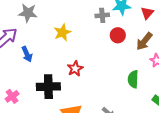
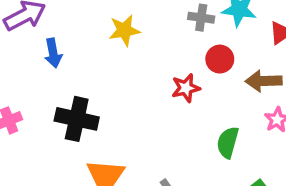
brown arrow: (144, 41) -> (264, 81), turned 36
red star: (75, 69) -> (186, 88), moved

